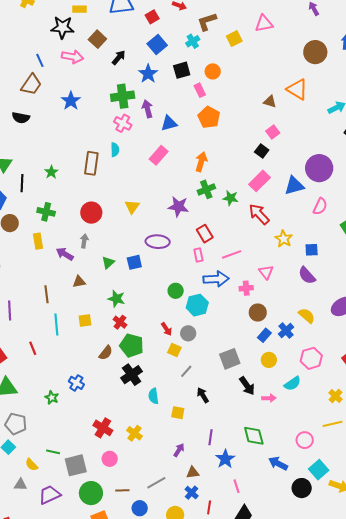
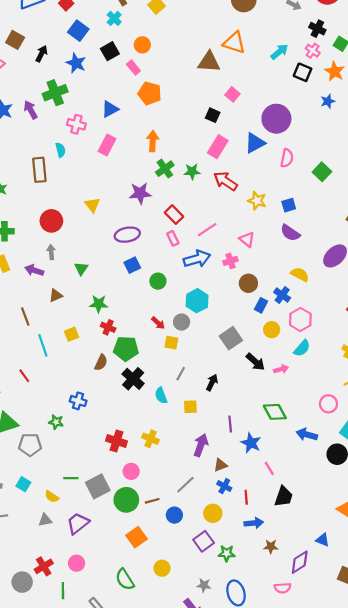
brown triangle: (270, 102) -> (209, 62), size x1.6
purple arrow: (147, 109) -> (31, 110), moved
pink cross: (123, 123) -> (76, 124), moved
pink square: (273, 132) -> (232, 94), moved
blue square: (134, 262) -> (132, 265), moved
cyan hexagon: (197, 305) -> (197, 301), moved
pink hexagon: (311, 358) -> (300, 319), moved
gray line: (186, 371) -> (181, 374), moved
black arrow: (203, 395) -> (212, 382), turned 70
gray pentagon: (16, 424) -> (30, 445), moved
purple arrow: (179, 450) -> (201, 445), size x1.5
green circle: (91, 493) -> (126, 500), moved

